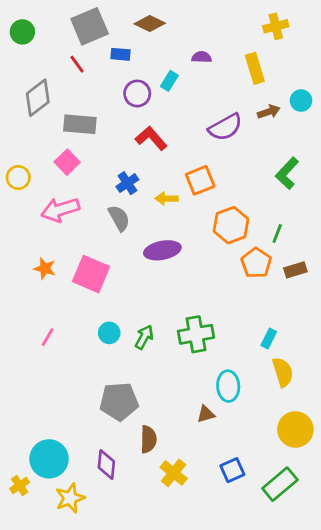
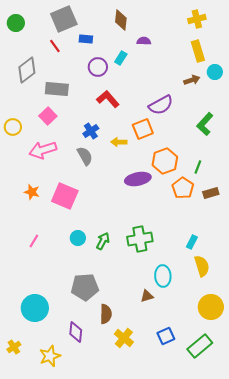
brown diamond: (150, 24) -> (121, 20), moved, turned 70
yellow rectangle: (255, 68) -> (198, 51), moved
purple semicircle: (225, 127) -> (161, 105), moved
purple ellipse: (162, 250) -> (138, 179), moved
cyan circle: (49, 459) -> (35, 308), moved

